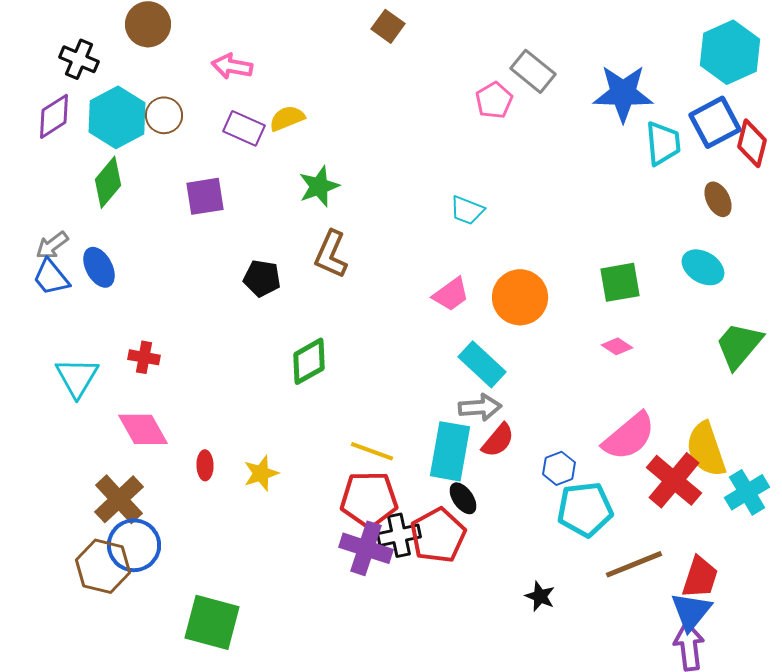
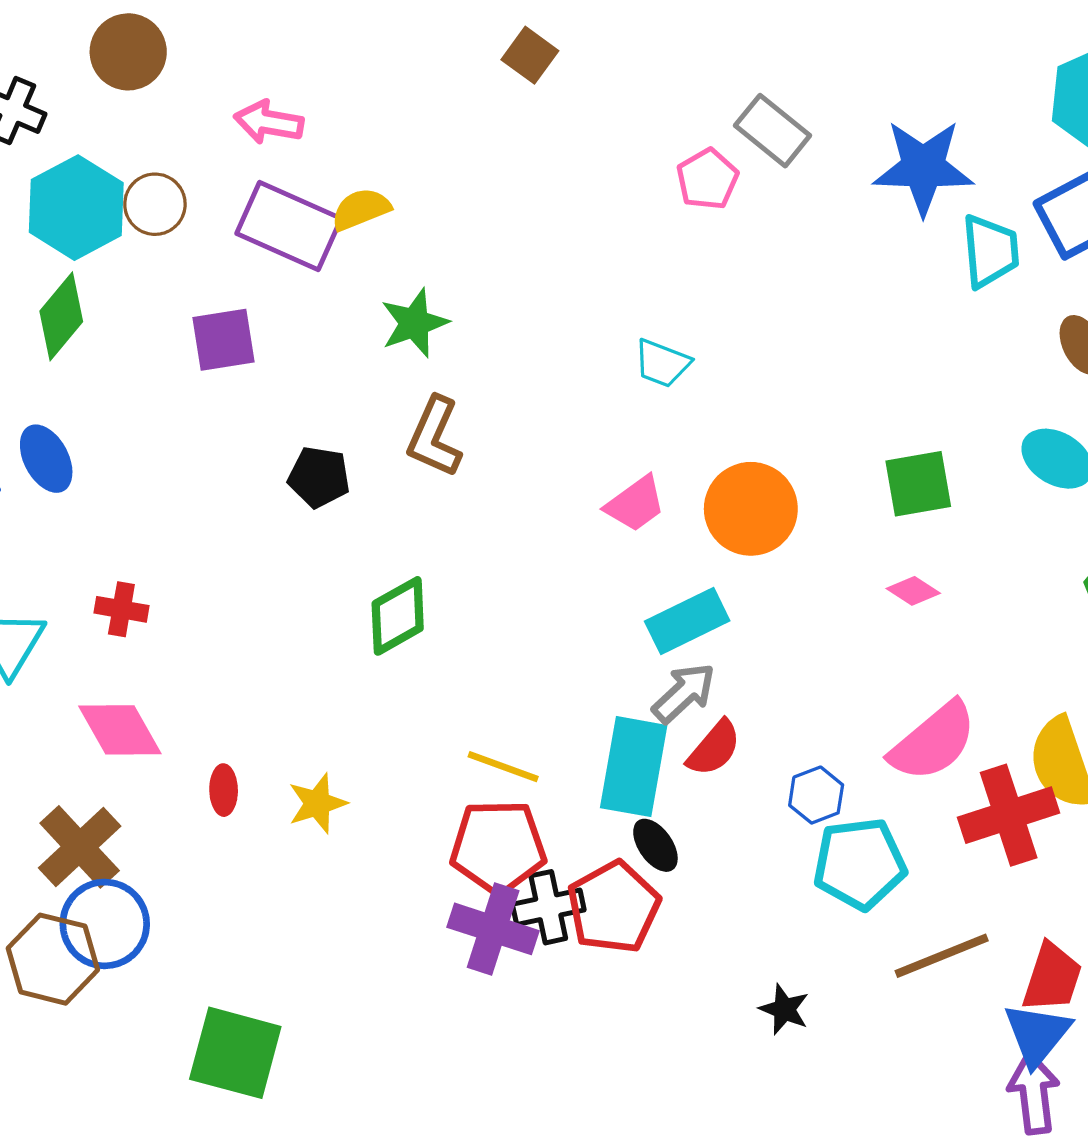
purple rectangle: (244, 128) -> (289, 226), size x1.5
cyan rectangle: (482, 364) -> (687, 621), turned -69
gray arrow: (480, 407) -> (684, 693), turned -39
red cross: (674, 480) -> (1009, 815), turned 32

